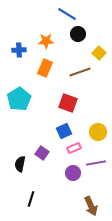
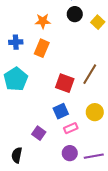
blue cross: (19, 50) -> (16, 42), moved
yellow square: (99, 53) -> (98, 22), moved
brown line: (80, 72) -> (90, 74), moved, turned -40
purple line: (96, 163) -> (94, 156), moved
black semicircle: (20, 164) -> (17, 155), moved

